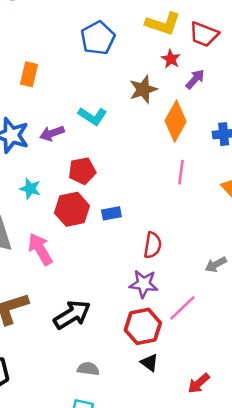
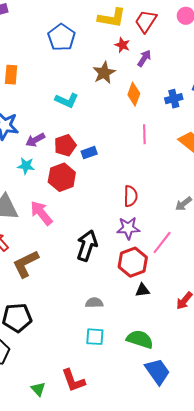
red trapezoid: (204, 34) -> (146, 21), turned 110
orange diamond: (176, 121) -> (134, 94), size x0.7
purple arrow: (52, 133) -> (35, 140), moved
blue rectangle: (111, 213) -> (89, 153), moved
black arrow: (72, 315) -> (87, 246), moved, turned -32
black triangle: (149, 363) -> (142, 290), turned -35

